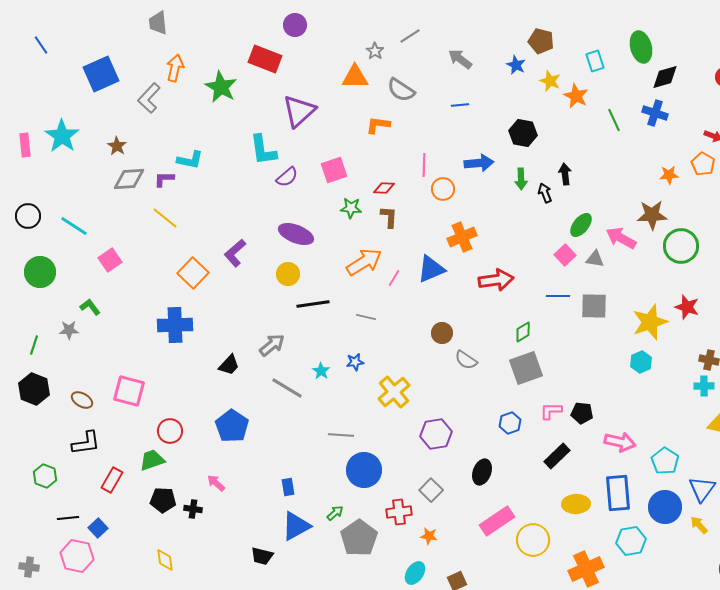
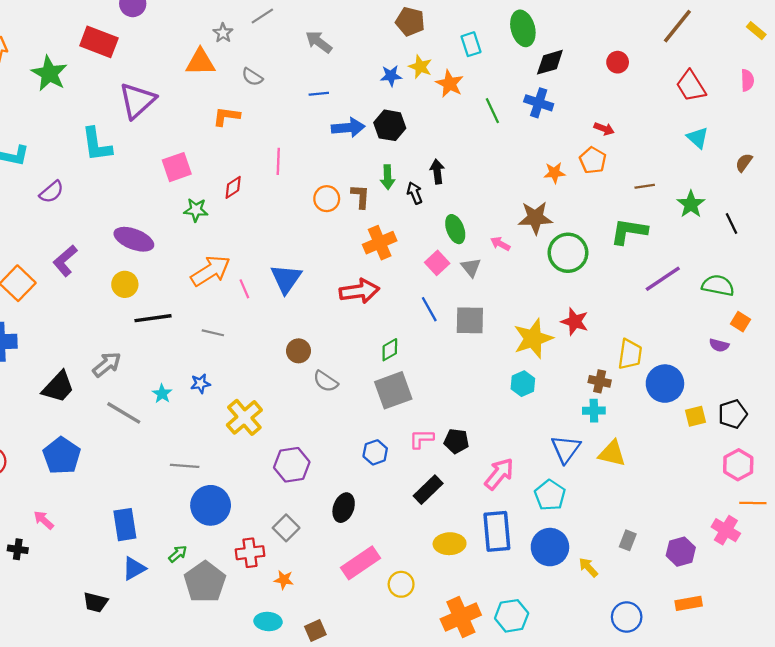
blue star: (516, 65) -> (391, 76), moved, turned -30
gray semicircle: (401, 90) -> (252, 77), size x0.7
blue arrow: (479, 163) -> (348, 128), moved
purple semicircle: (287, 177) -> (52, 192), moved
red diamond: (384, 188) -> (233, 187), turned -35
orange circle: (443, 189) -> (327, 199), moved
brown L-shape: (389, 217) -> (361, 196), moved
green ellipse: (581, 225) -> (455, 229), turned -60
orange cross: (462, 237) -> (380, 243), moved
pink arrow: (621, 238) -> (500, 244), size x0.6
gray triangle: (595, 259) -> (471, 267), turned 42
blue triangle: (431, 269) -> (286, 279), turned -32
pink line: (394, 278) -> (244, 289), turned -54
blue line: (558, 296) -> (429, 309), turned 60
black trapezoid: (229, 365) -> (58, 387), size x1.4
pink arrow: (620, 442) -> (499, 474), turned -64
blue rectangle: (288, 487) -> (125, 525), size x1.6
blue triangle: (702, 489) -> (566, 449), moved
blue triangle: (296, 526) -> (134, 568), size x0.7
yellow circle: (533, 540) -> (401, 584), size x0.7
cyan hexagon: (631, 541) -> (512, 616), moved
cyan ellipse: (415, 573) -> (268, 621), turned 60

